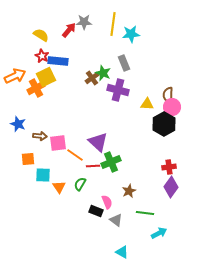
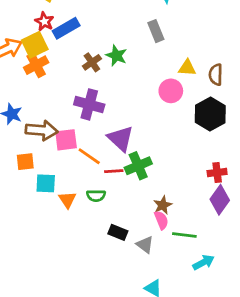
blue rectangle: (58, 61) -> (66, 28), turned -36
green star: (103, 73) -> (116, 56), moved
yellow square: (46, 77) -> (35, 45), moved
brown cross: (92, 78) -> (92, 62), moved
purple cross: (118, 90) -> (89, 104), moved
yellow triangle: (147, 104) -> (187, 68), moved
pink circle: (172, 107) -> (171, 91), moved
brown arrow: (40, 136) -> (42, 130), size x1.6
green semicircle: (80, 184) -> (96, 196), turned -120
pink semicircle: (107, 202) -> (161, 220), moved

